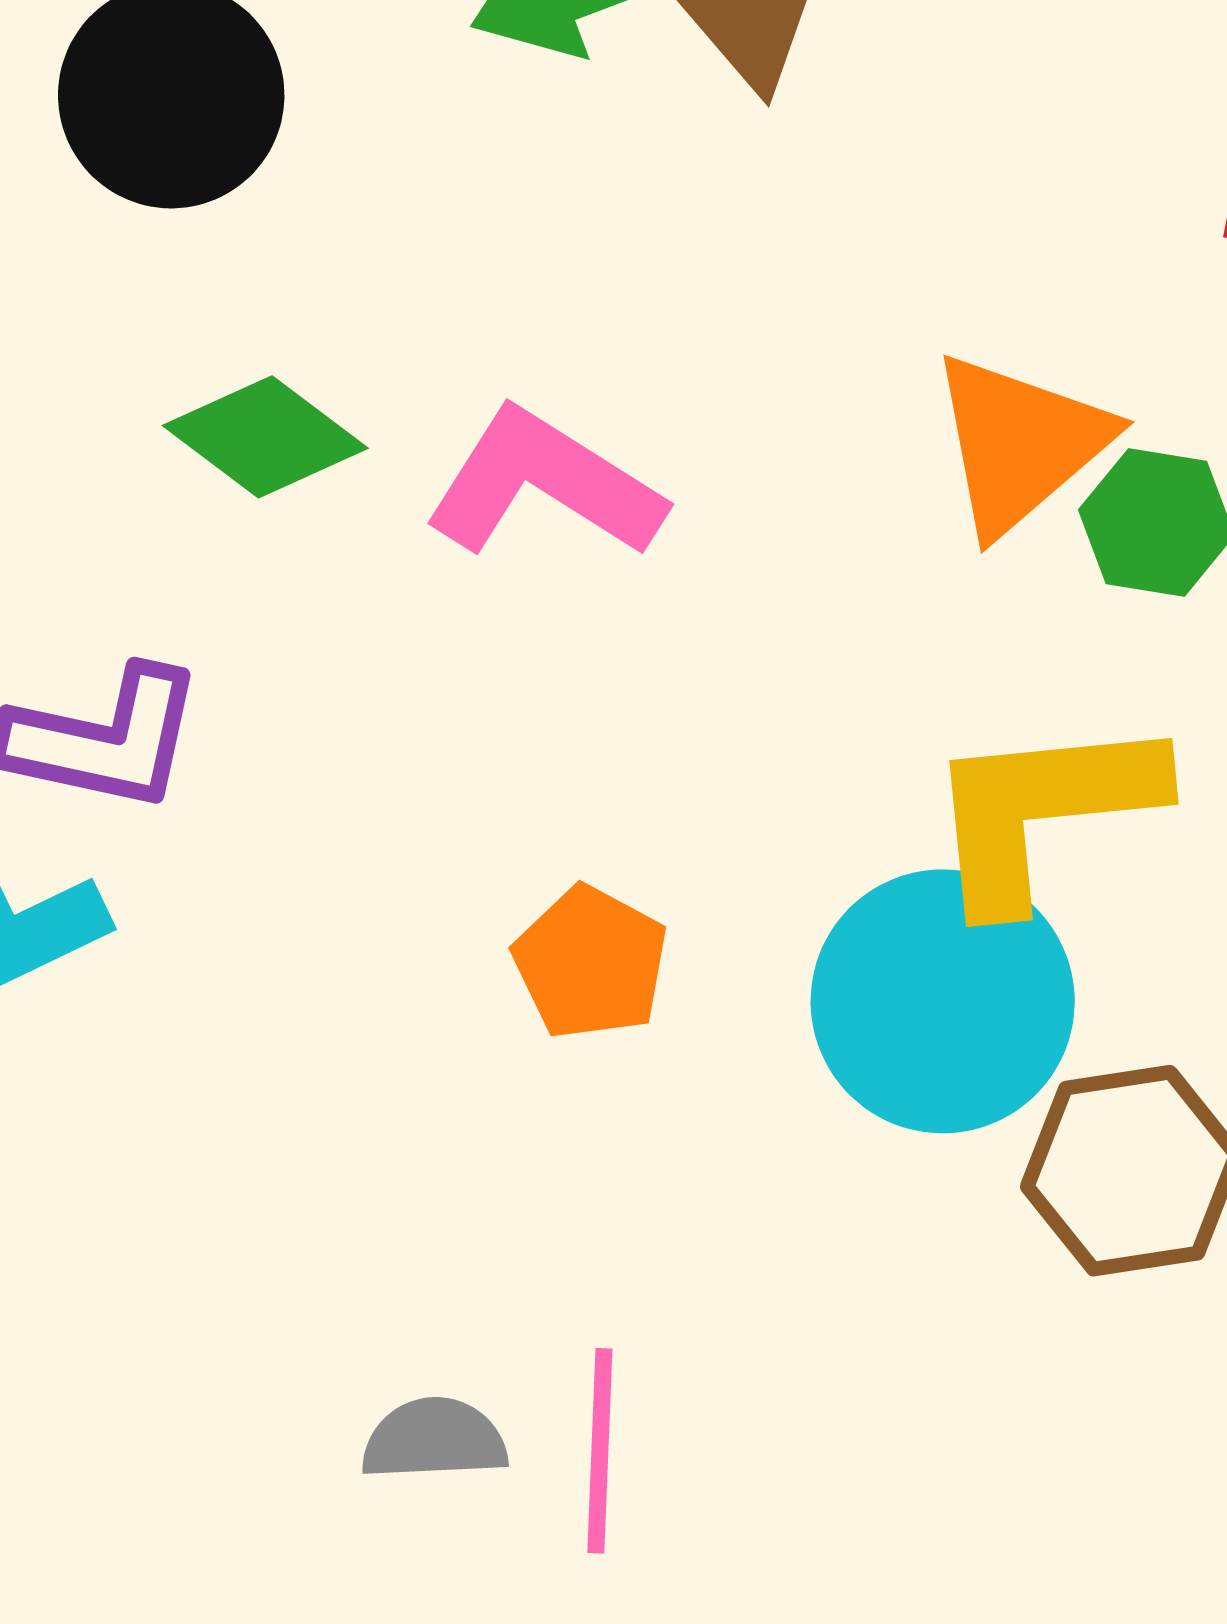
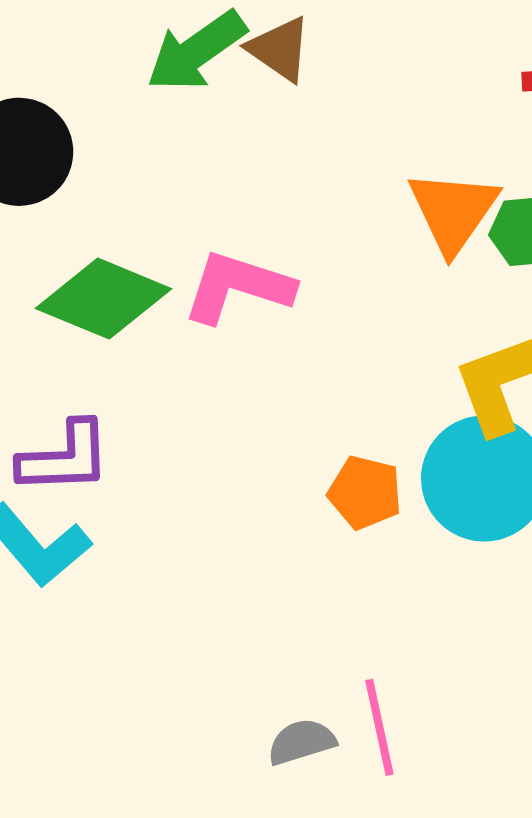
green diamond: (265, 437) -> (104, 299), size x1.4
orange pentagon: (591, 963) -> (365, 492), moved

